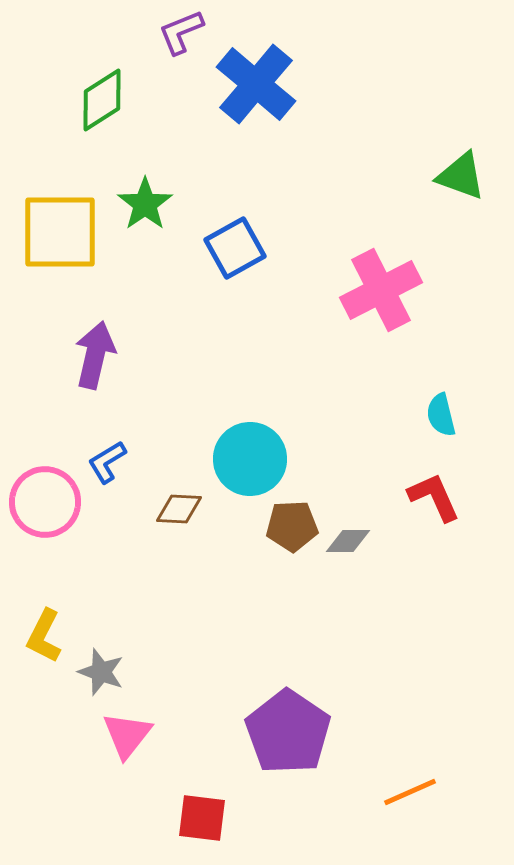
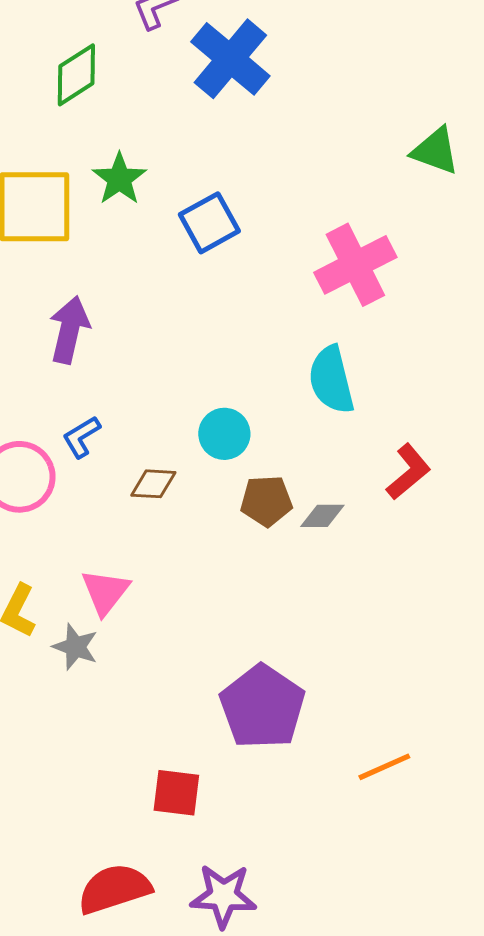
cyan semicircle: (441, 415) -> (331, 380), moved, size x1.6
cyan circle: (250, 459) -> (224, 434), size x0.7
red L-shape: (434, 497) -> (408, 472), turned 74
pink triangle: (127, 735) -> (105, 592), moved

